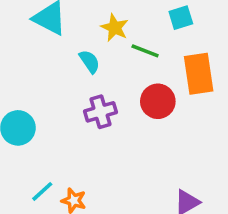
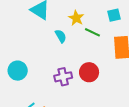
red circle: (158, 101) -> (89, 72), moved
purple cross: (100, 112) -> (63, 77), moved

